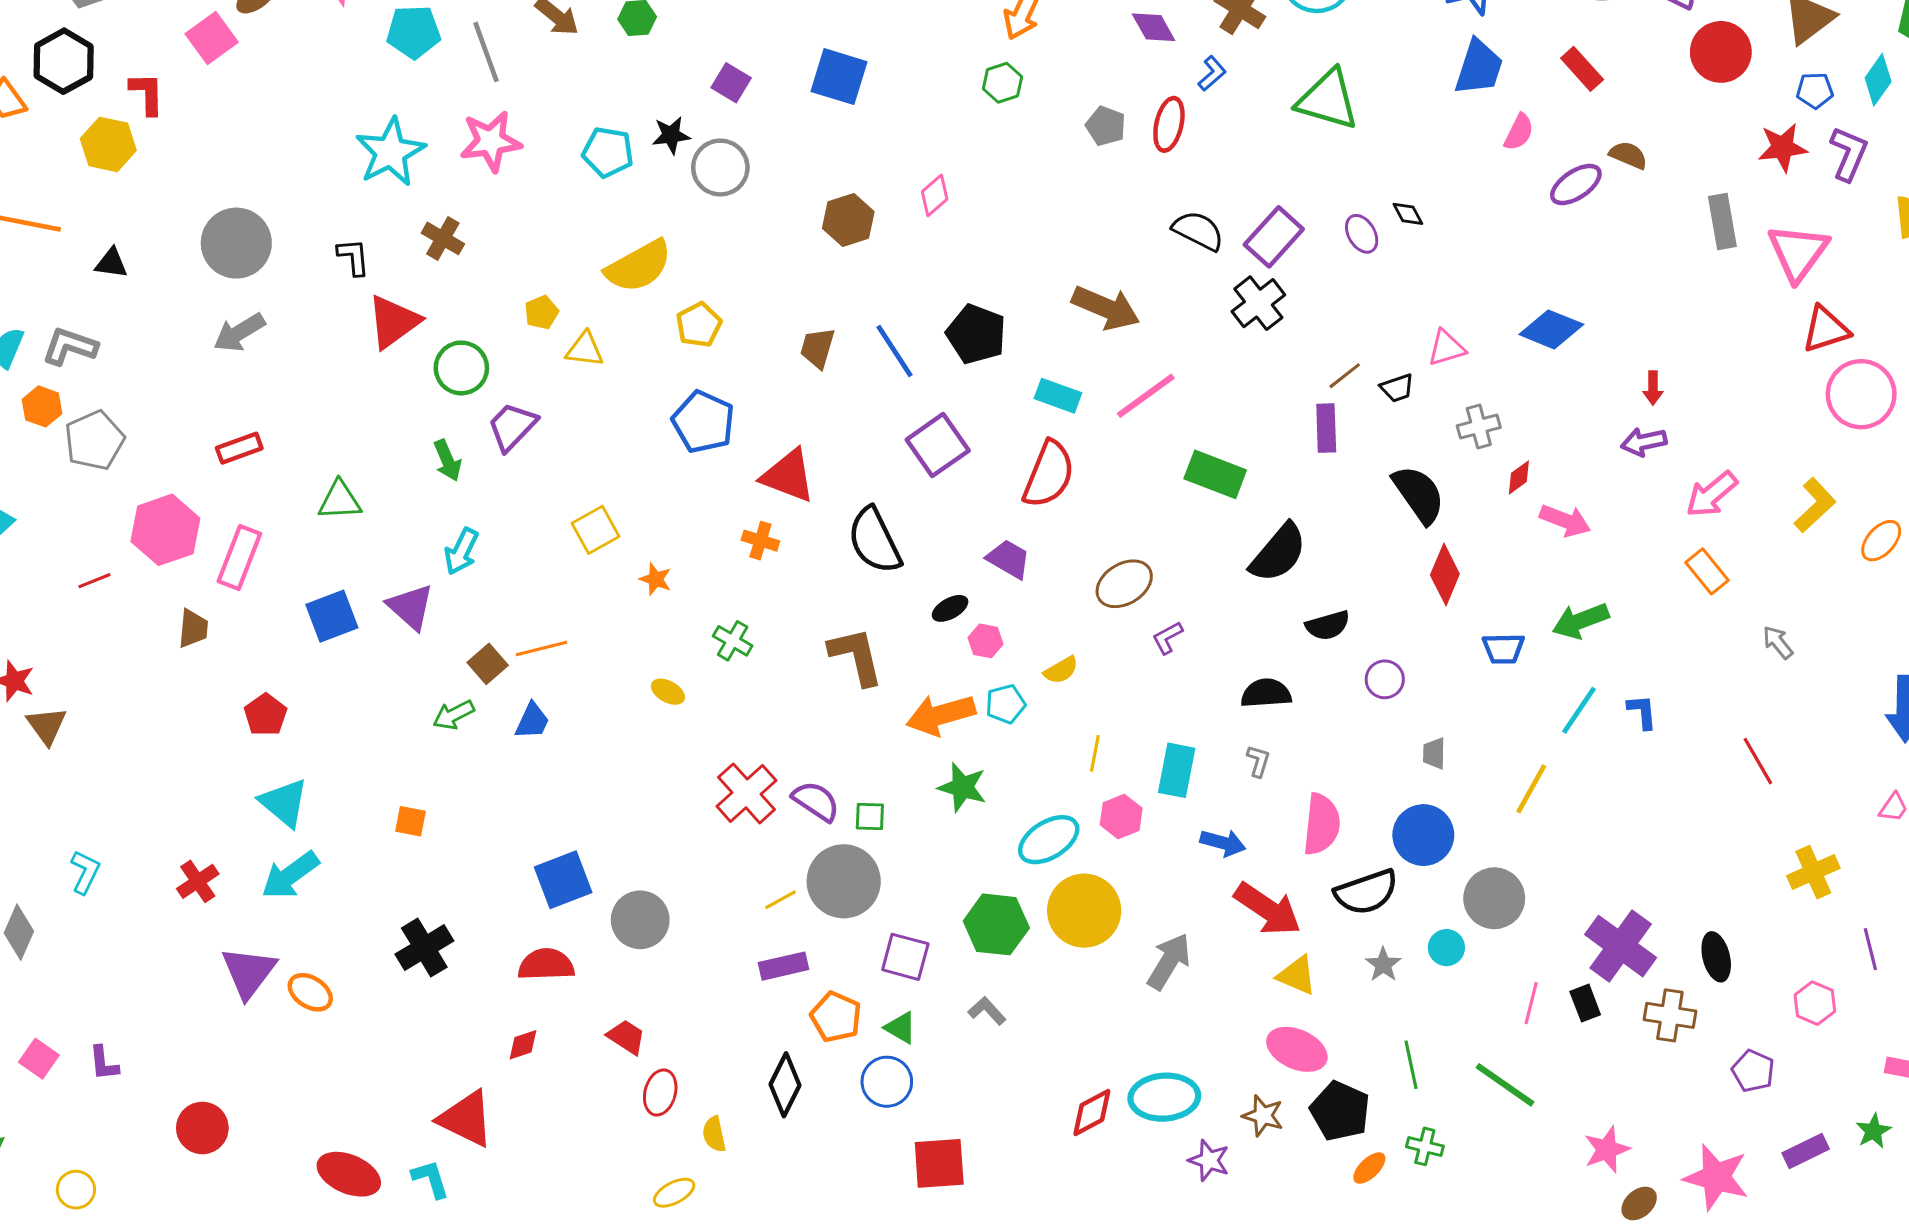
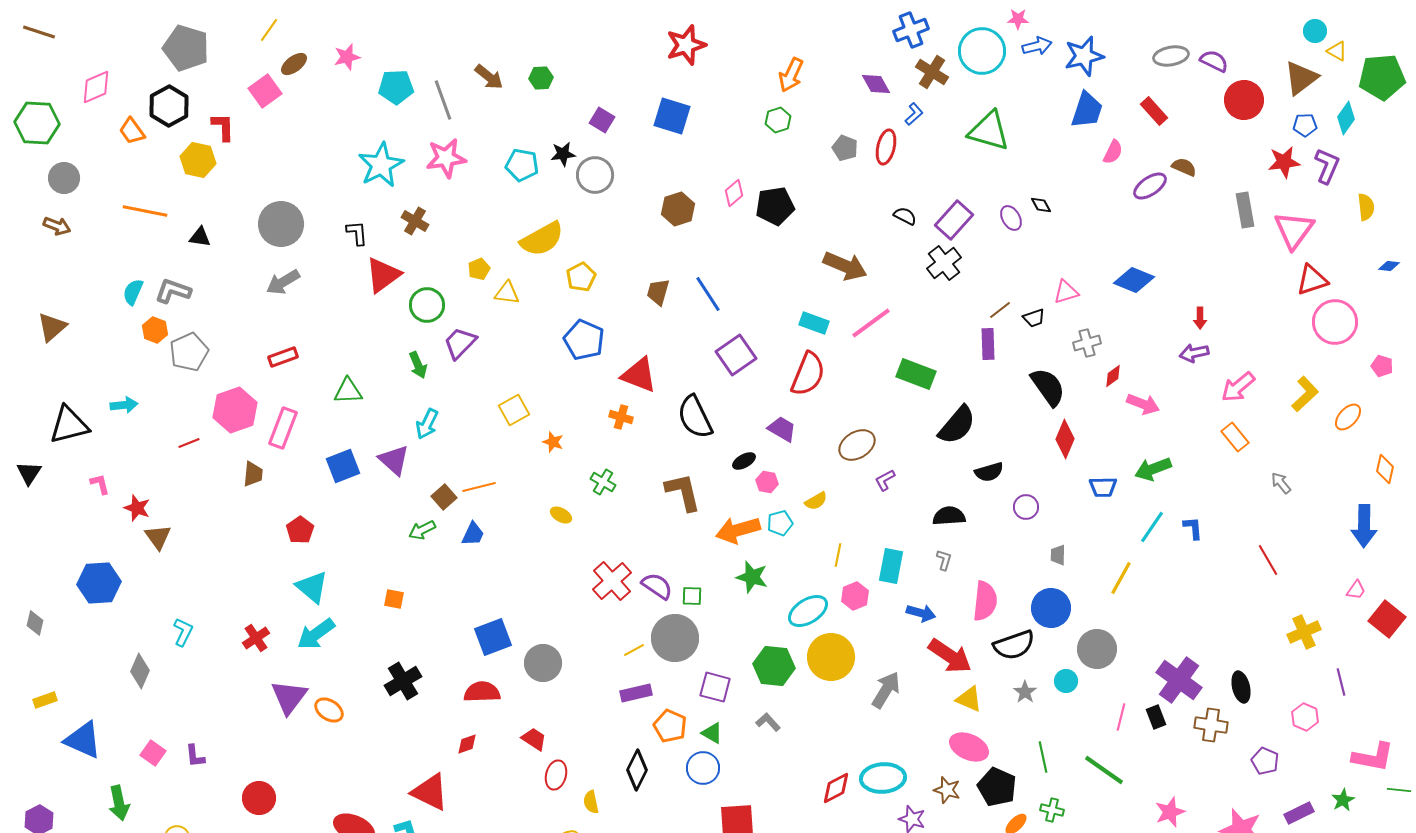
black semicircle: (1198, 231) -> (905, 216), size x0.7
black pentagon: (976, 334) -> (775, 206), moved, turned -30

